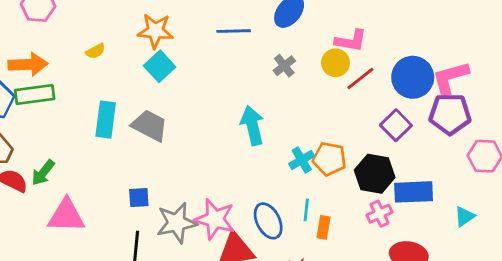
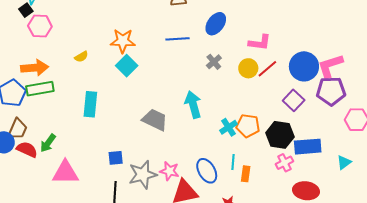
yellow circle: (335, 63) -> (248, 68), moved
gray trapezoid: (150, 126) -> (155, 120), moved
pink star: (215, 219) -> (169, 171), size x0.7

